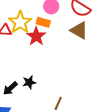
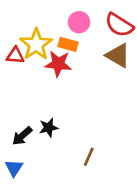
red star: (36, 36) -> (58, 64), turned -30

